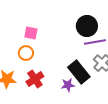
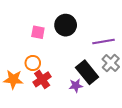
black circle: (87, 26) -> (66, 25), moved
orange circle: (26, 53) -> (33, 63), moved

